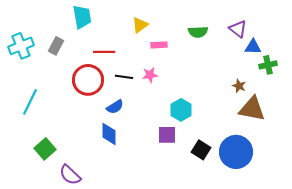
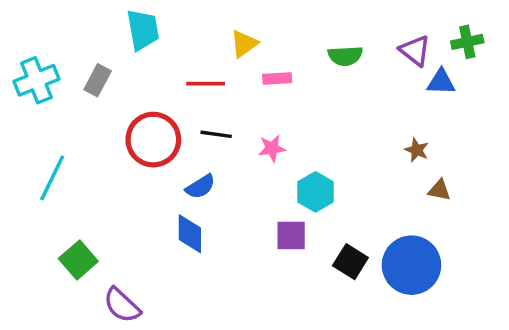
red line: (104, 52) -> (206, 84), moved
green cross: (268, 65) -> (467, 42), moved
pink star: (150, 75) -> (272, 148), moved
brown triangle: (252, 109) -> (439, 190), size x0.5

